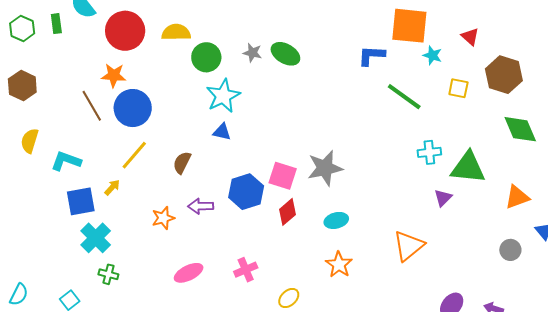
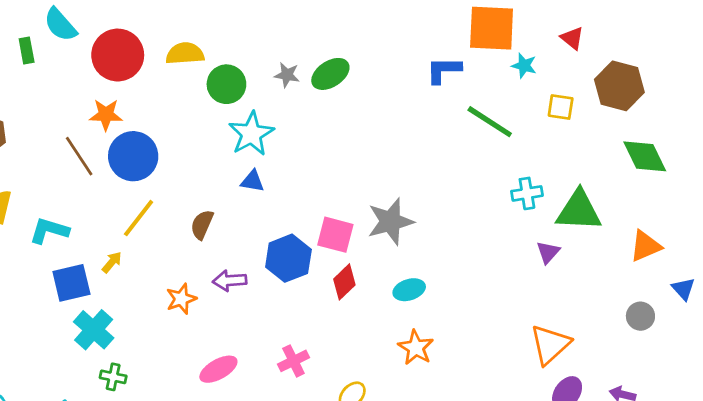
green ellipse: (285, 54) -> (330, 74), turned -60
orange triangle: (408, 246) -> (550, 345), moved

